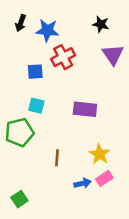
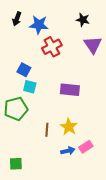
blue square: (35, 72) -> (24, 70), moved, turned 32
yellow star: (100, 154) -> (69, 127), moved
green square: (19, 199) -> (16, 164), turned 32

